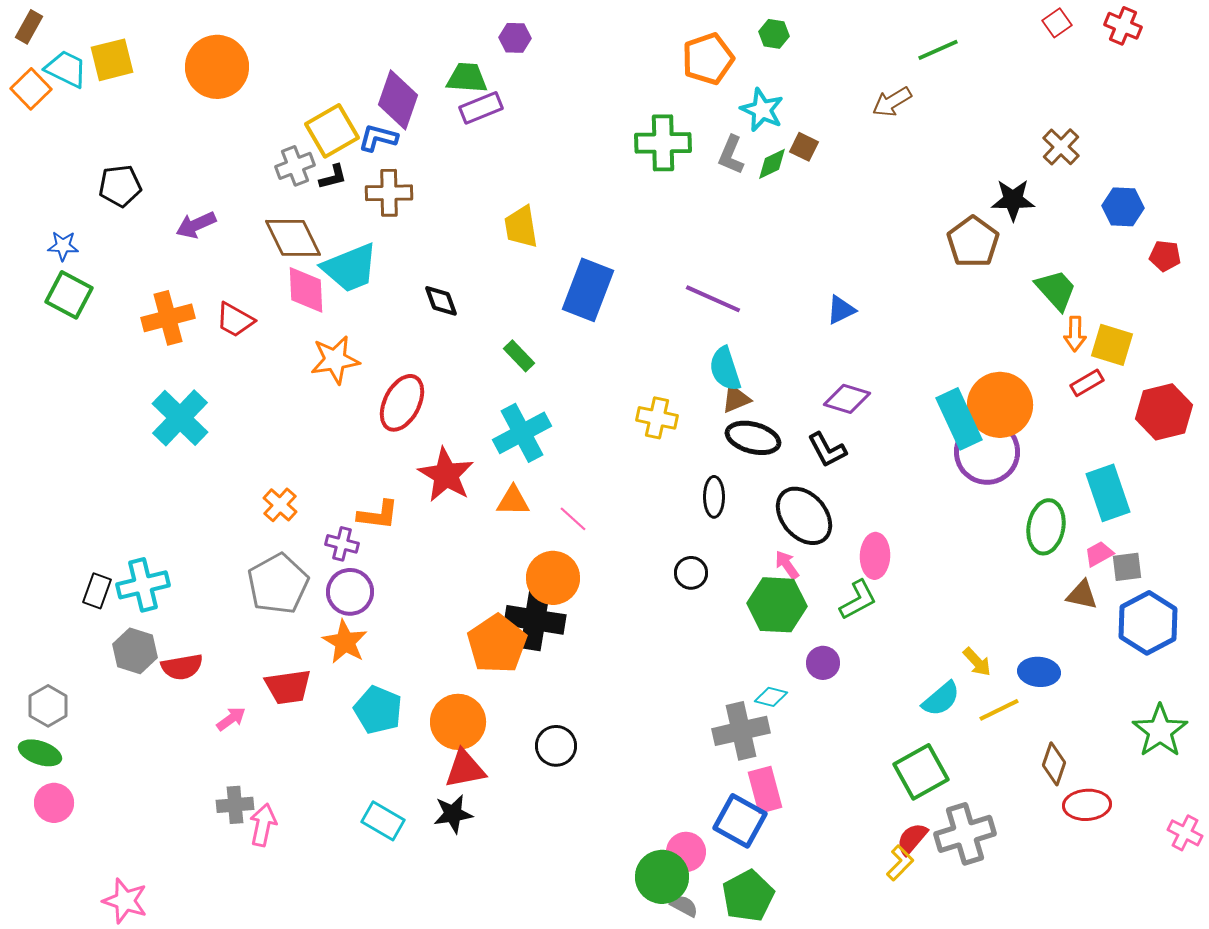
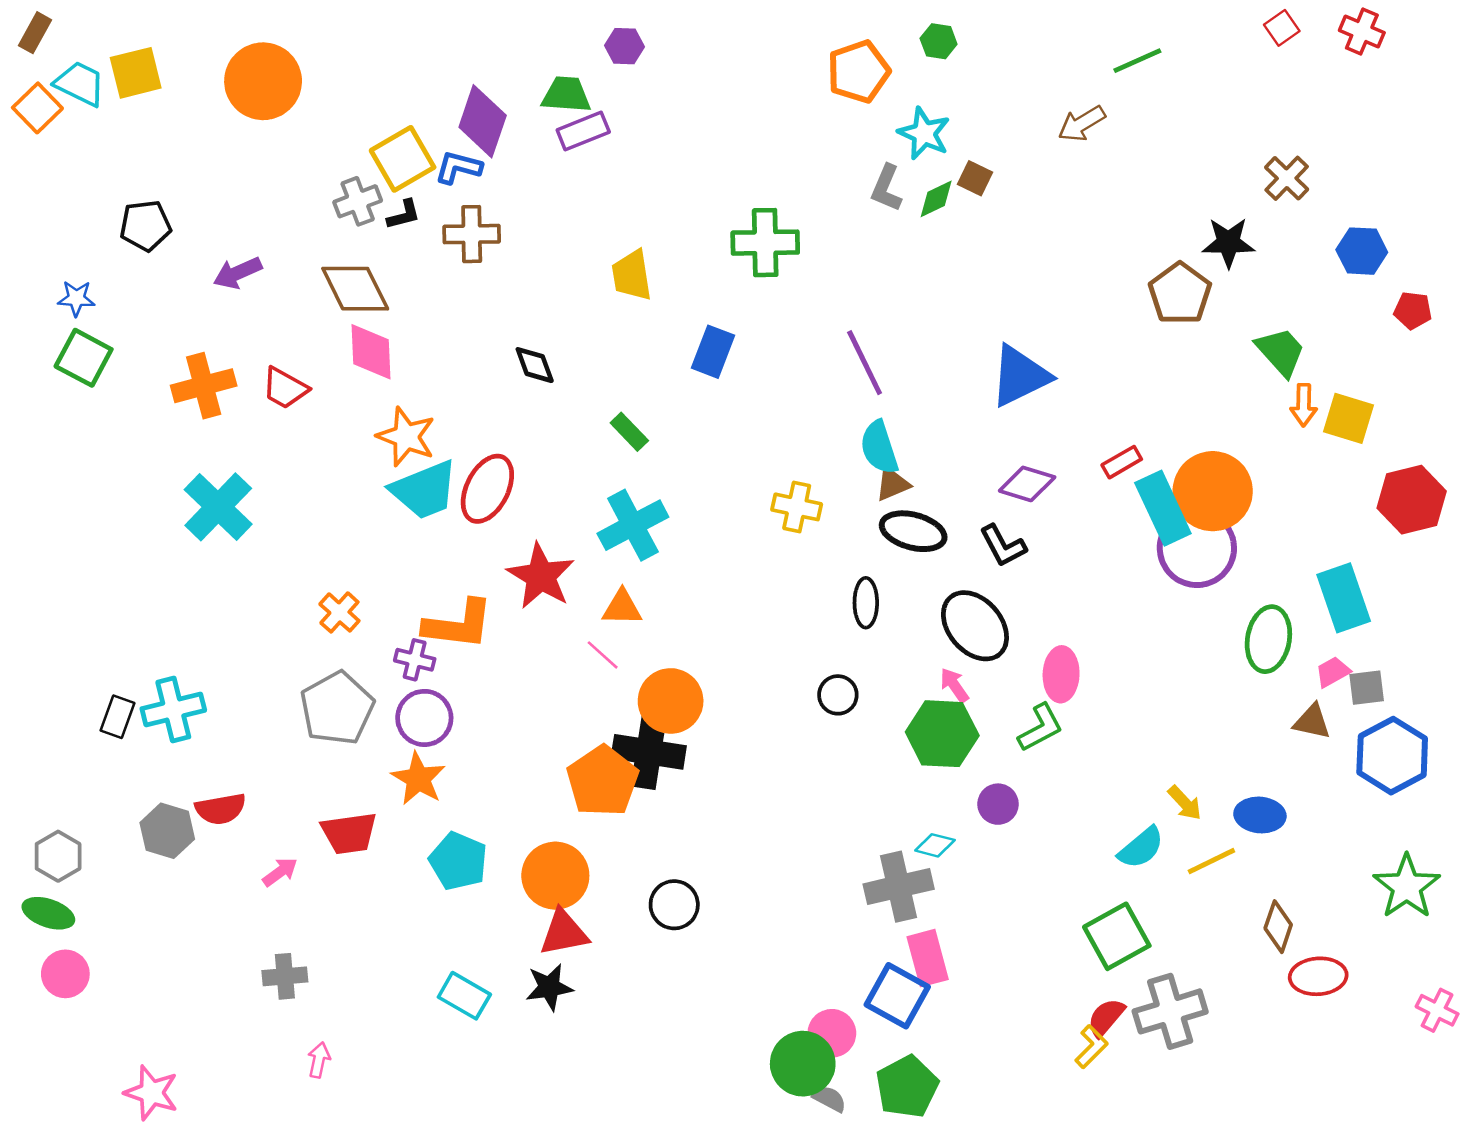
green cross: (663, 143) -> (765, 243), moved
cyan trapezoid: (350, 268) -> (424, 490), moved
blue rectangle: (588, 290) -> (713, 352), size x0.7
purple line: (713, 299) -> (865, 363), turned 40
blue triangle: (841, 310) -> (1020, 376), size x1.8
orange star: (335, 360) -> (406, 437), turned 30
red rectangle: (1087, 383) -> (1122, 462), moved
orange L-shape: (378, 515) -> (458, 625), size x1.4
pink line: (573, 519) -> (603, 655), moved
gray hexagon: (135, 651) -> (167, 831), moved
pink arrow: (263, 825) -> (319, 1060), moved, size x0.7

